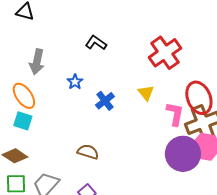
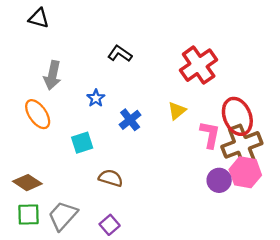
yellow triangle: (146, 93) -> (177, 111), turned 30
cyan square: (23, 121) -> (82, 143), moved, turned -36
purple circle: (183, 154) -> (219, 180), size x0.6

